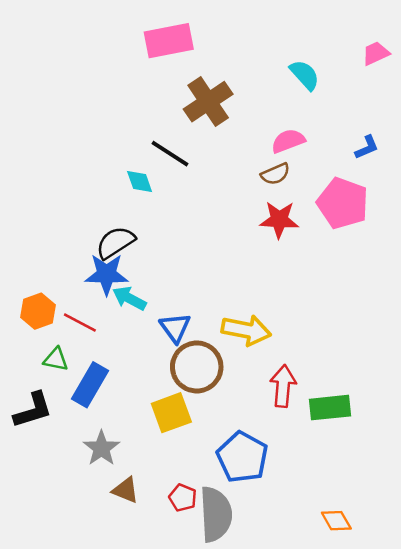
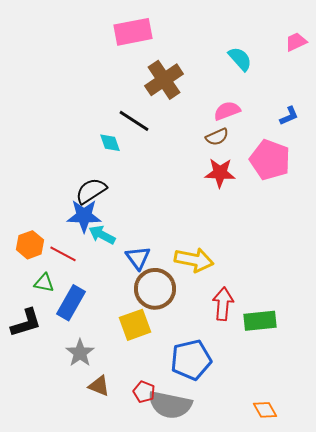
blue pentagon: (242, 457) -> (191, 360), turned 30
gray semicircle: (216, 514) -> (170, 405), turned 105

